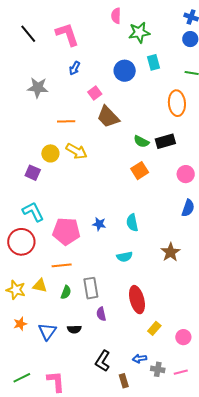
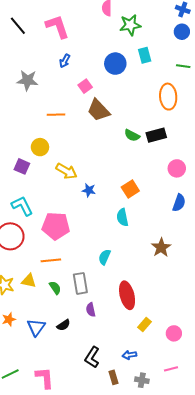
yellow arrow: (76, 151) -> (66, 171), moved
orange square: (140, 171) -> (130, 189), moved
blue star: (99, 224) -> (89, 190), moved
cyan semicircle: (125, 257) -> (105, 257), moved, turned 126
green semicircle: (66, 292) -> (55, 288), turned -56
black semicircle: (74, 329) -> (63, 325), turned -32
gray cross: (158, 369) -> (142, 380), moved

